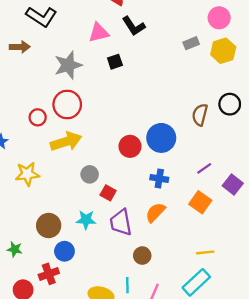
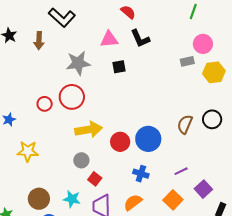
pink circle: (219, 18) -> (203, 44), moved
brown arrow: (20, 47) -> (39, 41), turned 84
yellow arrow: (66, 142) -> (89, 130), moved

